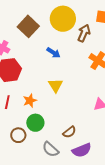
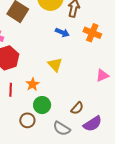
blue arrow: (53, 53) -> (62, 32), moved

